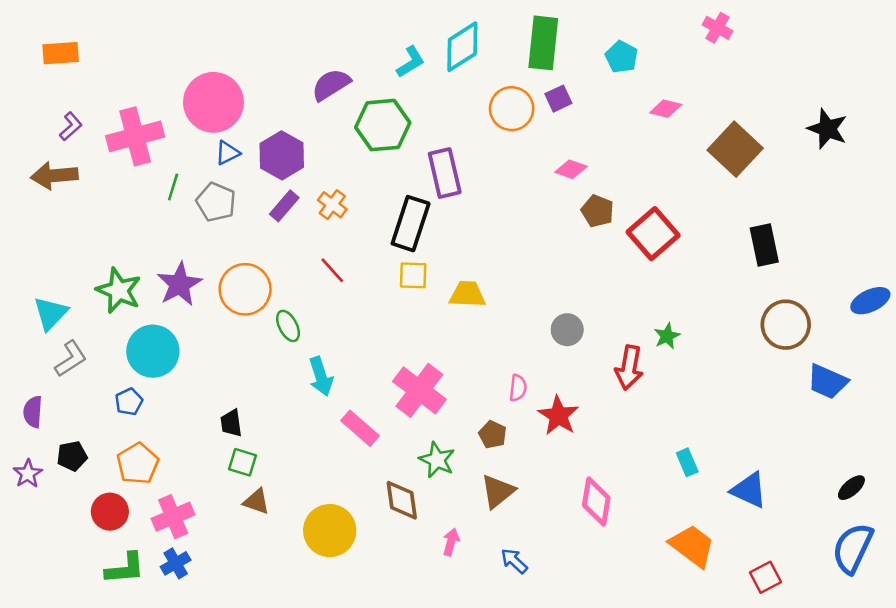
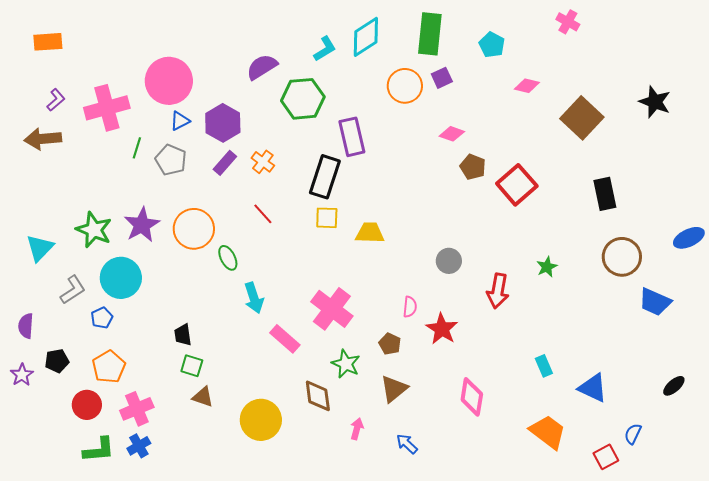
green star: (667, 336) -> (547, 267), moved
gray L-shape: (71, 359) -> (73, 290), moved
blue semicircle: (853, 548) -> (633, 434), moved, size x0.5

